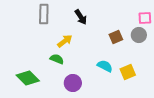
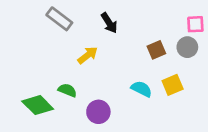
gray rectangle: (44, 14) -> (59, 19), turned -54
green semicircle: (57, 59) -> (67, 90), moved
yellow square: (128, 72) -> (173, 85), moved

